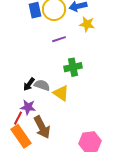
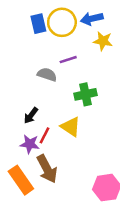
gray semicircle: (42, 85) -> (47, 75), moved
red line: (18, 118) -> (45, 135), moved

